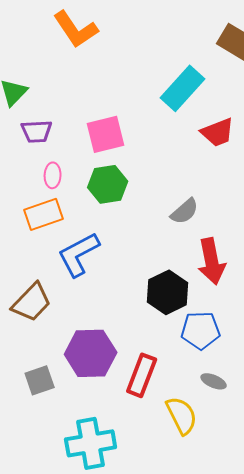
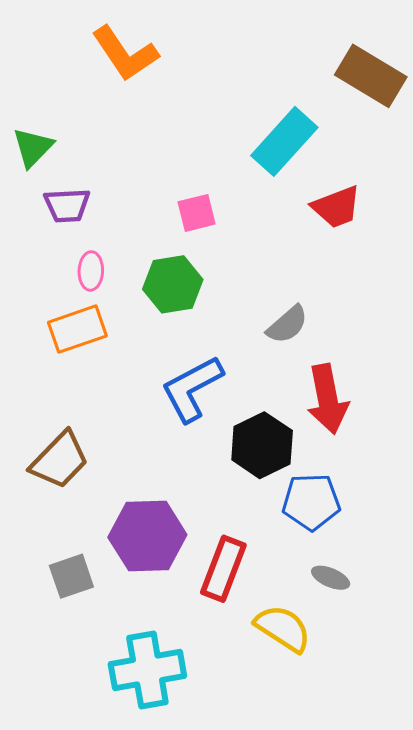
pink square: (106, 134) -> (197, 213), moved, size x0.7
blue L-shape: (79, 254) -> (192, 389), moved
yellow semicircle: (182, 415) -> (283, 628), turned -30

